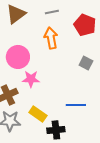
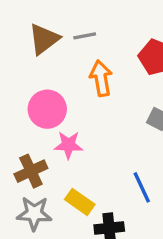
gray line: (52, 12) -> (85, 36), moved
blue line: (76, 105) -> (142, 187), turned 66

